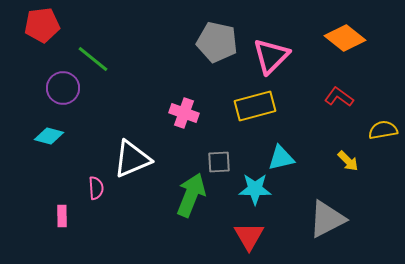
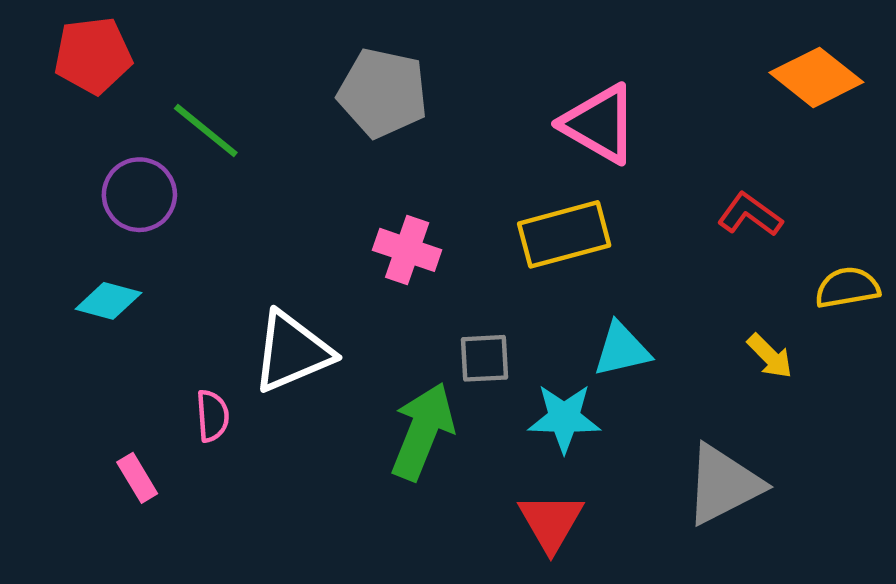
orange diamond: (345, 38) -> (816, 77), moved
gray pentagon: (217, 42) -> (383, 93), moved
pink triangle: (271, 56) -> (600, 124), turned -45
pink rectangle: (62, 216) -> (137, 478), turned -30

